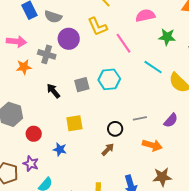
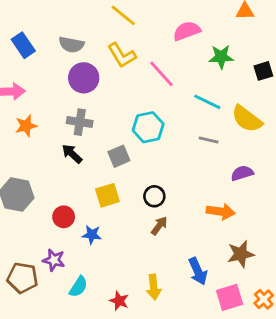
gray semicircle: (53, 17) -> (71, 45), moved
gray cross: (47, 54) -> (80, 122), moved
gray square: (82, 85) -> (119, 156), moved
gray line: (140, 118) -> (209, 140), moved, turned 32
purple semicircle: (171, 120) -> (242, 173), turned -140
black circle: (115, 129) -> (154, 196), moved
red circle: (34, 134) -> (64, 217), moved

